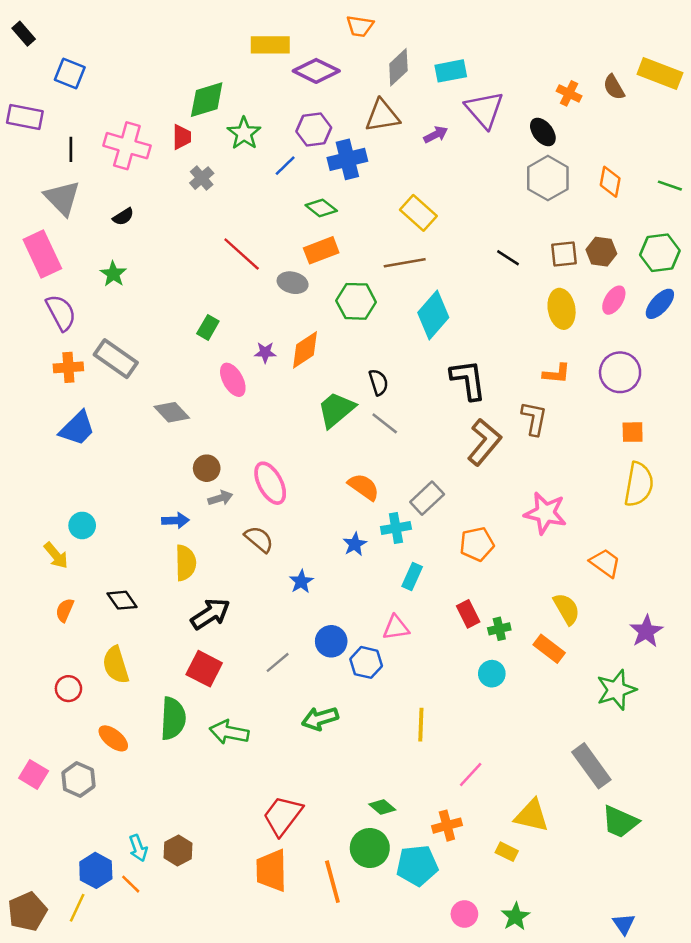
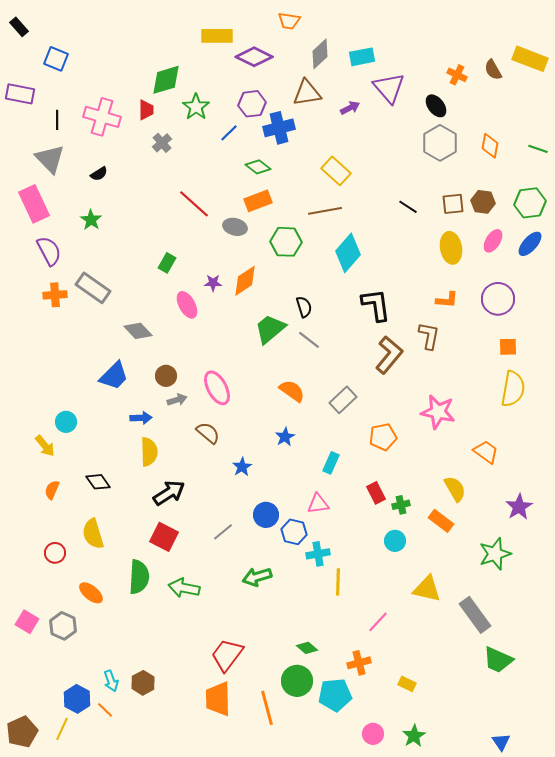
blue trapezoid: (77, 428) -> (114, 376), moved
cyan cross: (396, 528) -> (318, 554), moved
yellow triangle: (532, 816) -> (427, 589), moved

